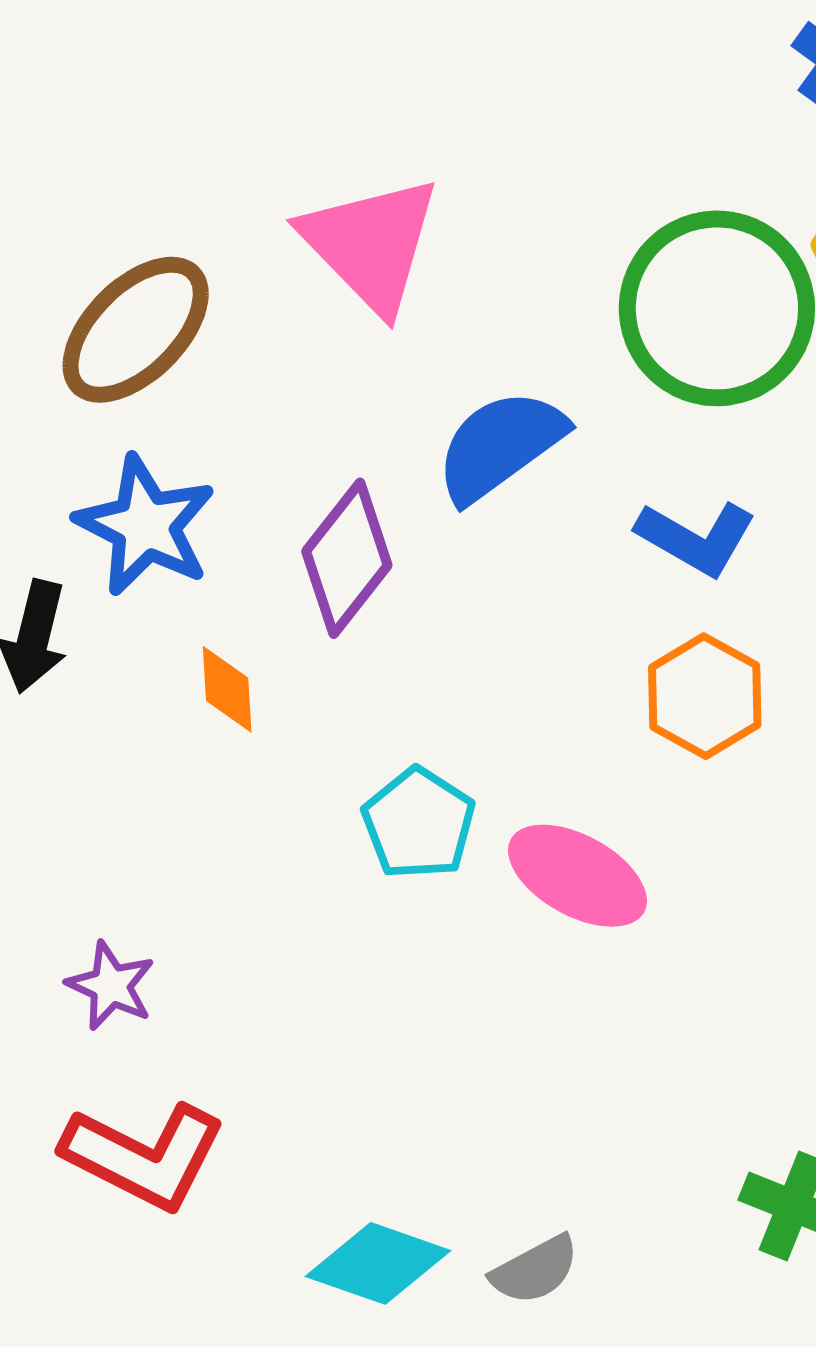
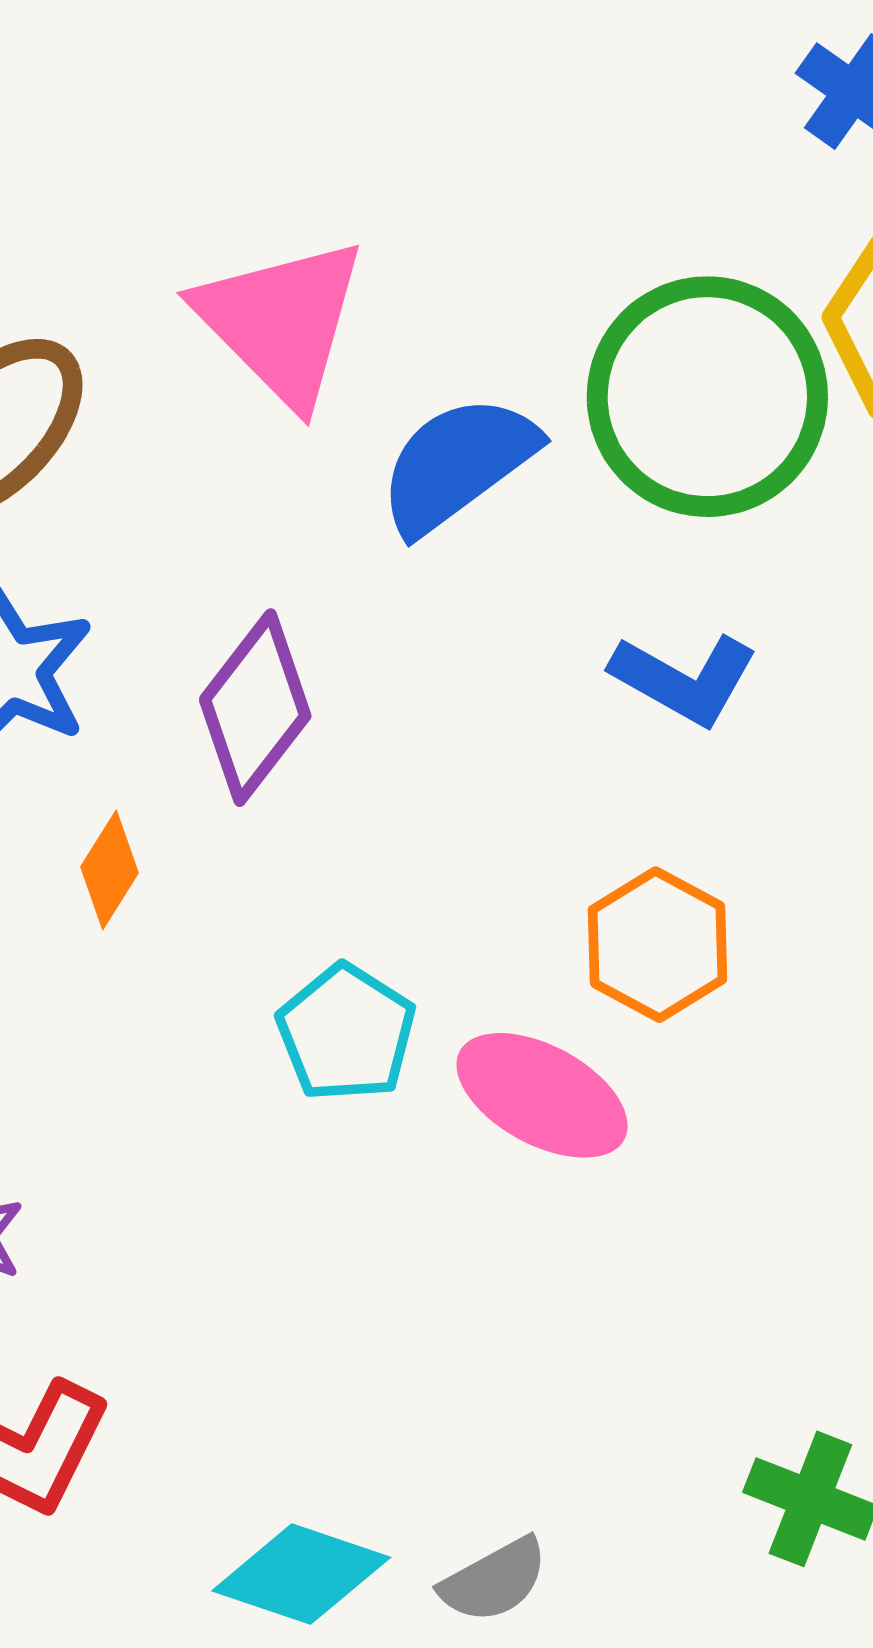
blue semicircle: (500, 446) -> (458, 464), moved
orange diamond: (227, 689) -> (109, 870), turned 36
orange hexagon: (705, 696) -> (657, 945), moved

